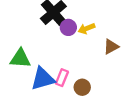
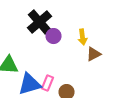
yellow arrow: (86, 28) -> (83, 37), moved, turned -77

